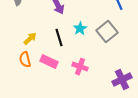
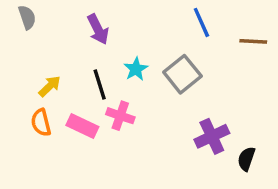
pink cross: (80, 67) -> (120, 116), moved
purple cross: (122, 80) -> (212, 136), moved

